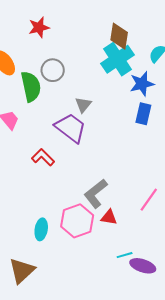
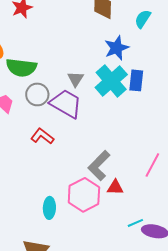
cyan cross: (117, 59) -> (111, 81), moved
gray circle: (53, 70) -> (37, 94), moved
blue star: (142, 84) -> (117, 48), moved
green semicircle: (31, 87) -> (21, 67), turned 116

